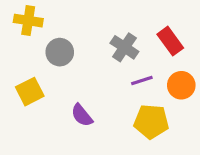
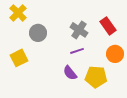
yellow cross: (28, 21) -> (18, 13), turned 36
purple line: (142, 81) -> (77, 51), moved
purple semicircle: (82, 115) -> (70, 73), moved

